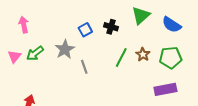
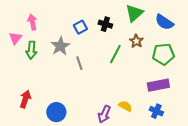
pink arrow: (24, 25) -> (32, 22), moved
green arrow: (35, 53) -> (31, 50), turned -48
brown star: (143, 54) -> (136, 41), moved
pink triangle: (14, 57) -> (15, 38), moved

